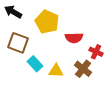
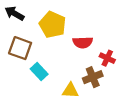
brown cross: (83, 69) -> (93, 77), turned 30
yellow triangle: (56, 71) -> (70, 91), moved

